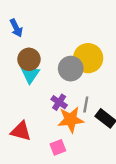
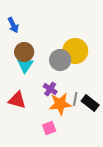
gray line: (86, 104) -> (75, 99), moved
red triangle: (21, 131) -> (17, 100), moved

